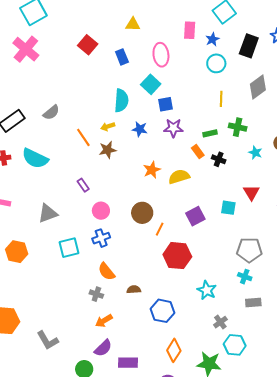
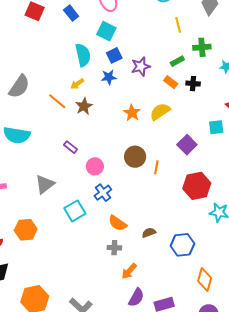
blue square: (165, 104) -> (114, 55), moved
gray semicircle: (51, 113) -> (19, 87), size x1.4
red hexagon: (177, 256) -> (197, 186), moved

